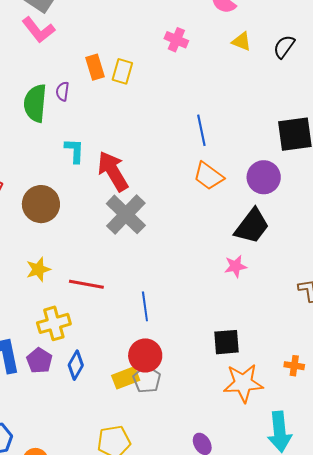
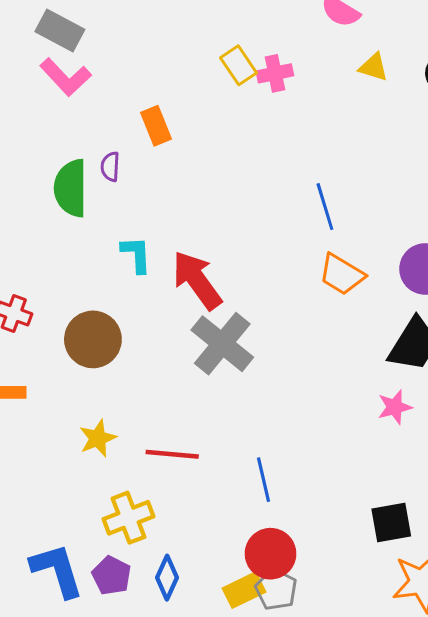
pink cross: (176, 40) -> (275, 73), turned -30
yellow rectangle: (122, 71) -> (238, 65), moved, turned -45

